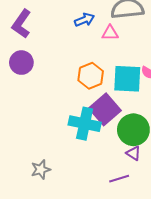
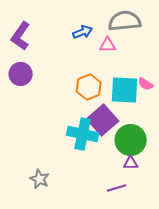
purple triangle: (133, 153) -> (131, 163), turned -35
gray star: (41, 169) -> (40, 179), turned -30

